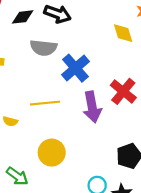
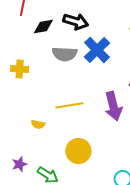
blue cross: (75, 68) -> (97, 50), moved

